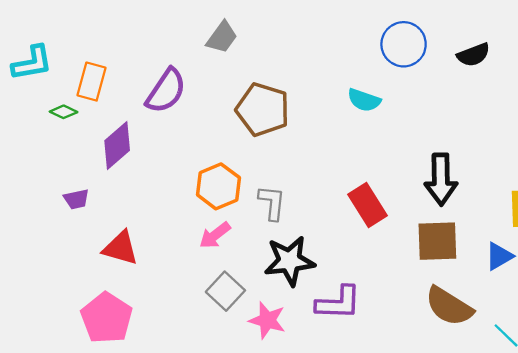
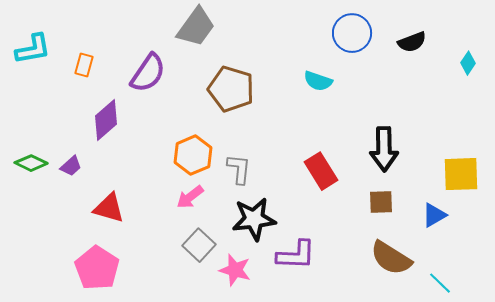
gray trapezoid: (222, 37) -> (196, 27), size x1.4
orange rectangle: (91, 82) -> (84, 65), size x0.7
green diamond: (64, 112) -> (31, 163), moved, size x1.4
purple trapezoid: (76, 199) -> (71, 166), turned -30
brown square: (437, 241) -> (381, 202), size x0.7

